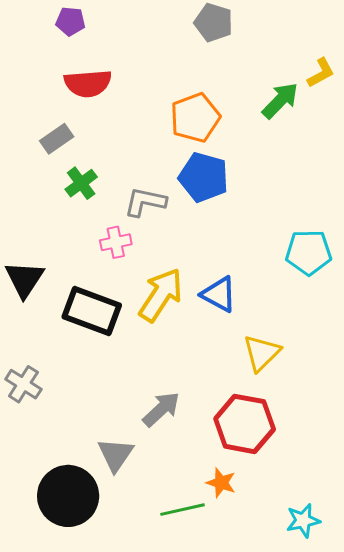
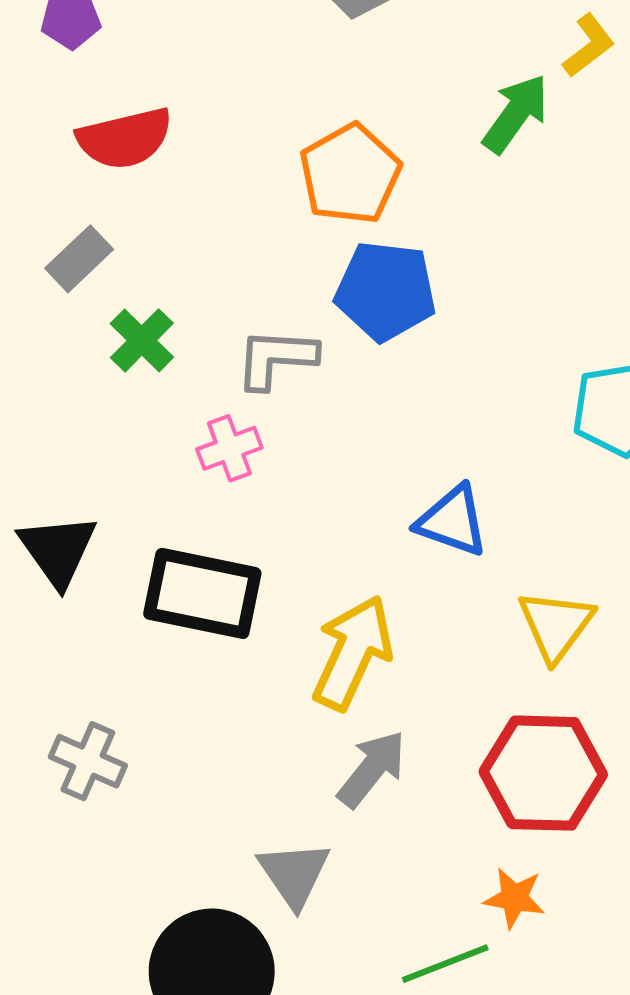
yellow arrow: (161, 295) -> (353, 653), moved

